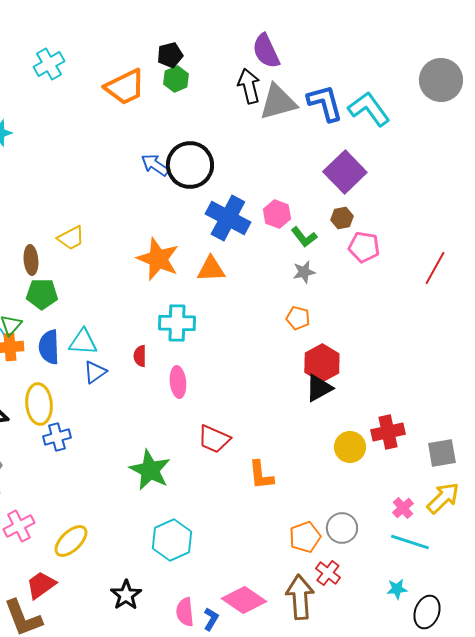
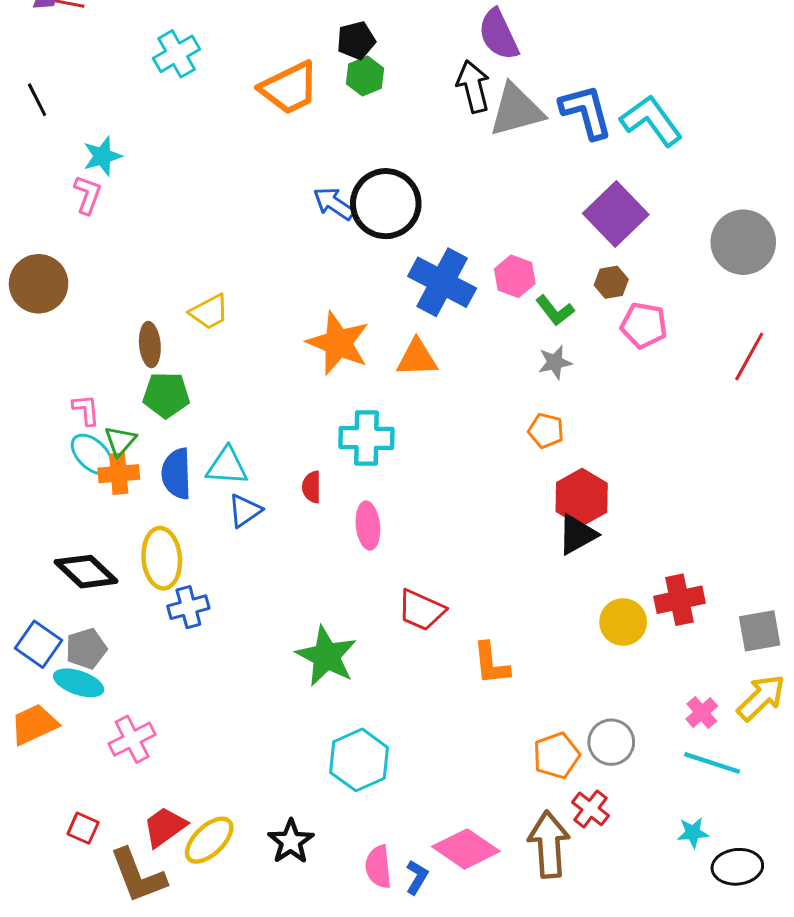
gray circle: (441, 80) -> (743, 242), moved
yellow ellipse: (71, 541) -> (209, 840), moved
black ellipse: (427, 612) -> (737, 867), turned 64

